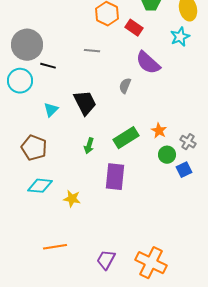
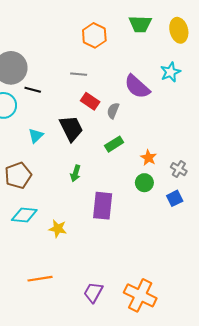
red rectangle: (134, 28) -> (90, 101), moved
cyan star: (180, 37) -> (170, 72), moved
green rectangle: (126, 138) -> (114, 144), moved, size x0.7
brown pentagon: (34, 148) -> (18, 175), turned 30
green circle: (167, 155) -> (144, 183), moved

